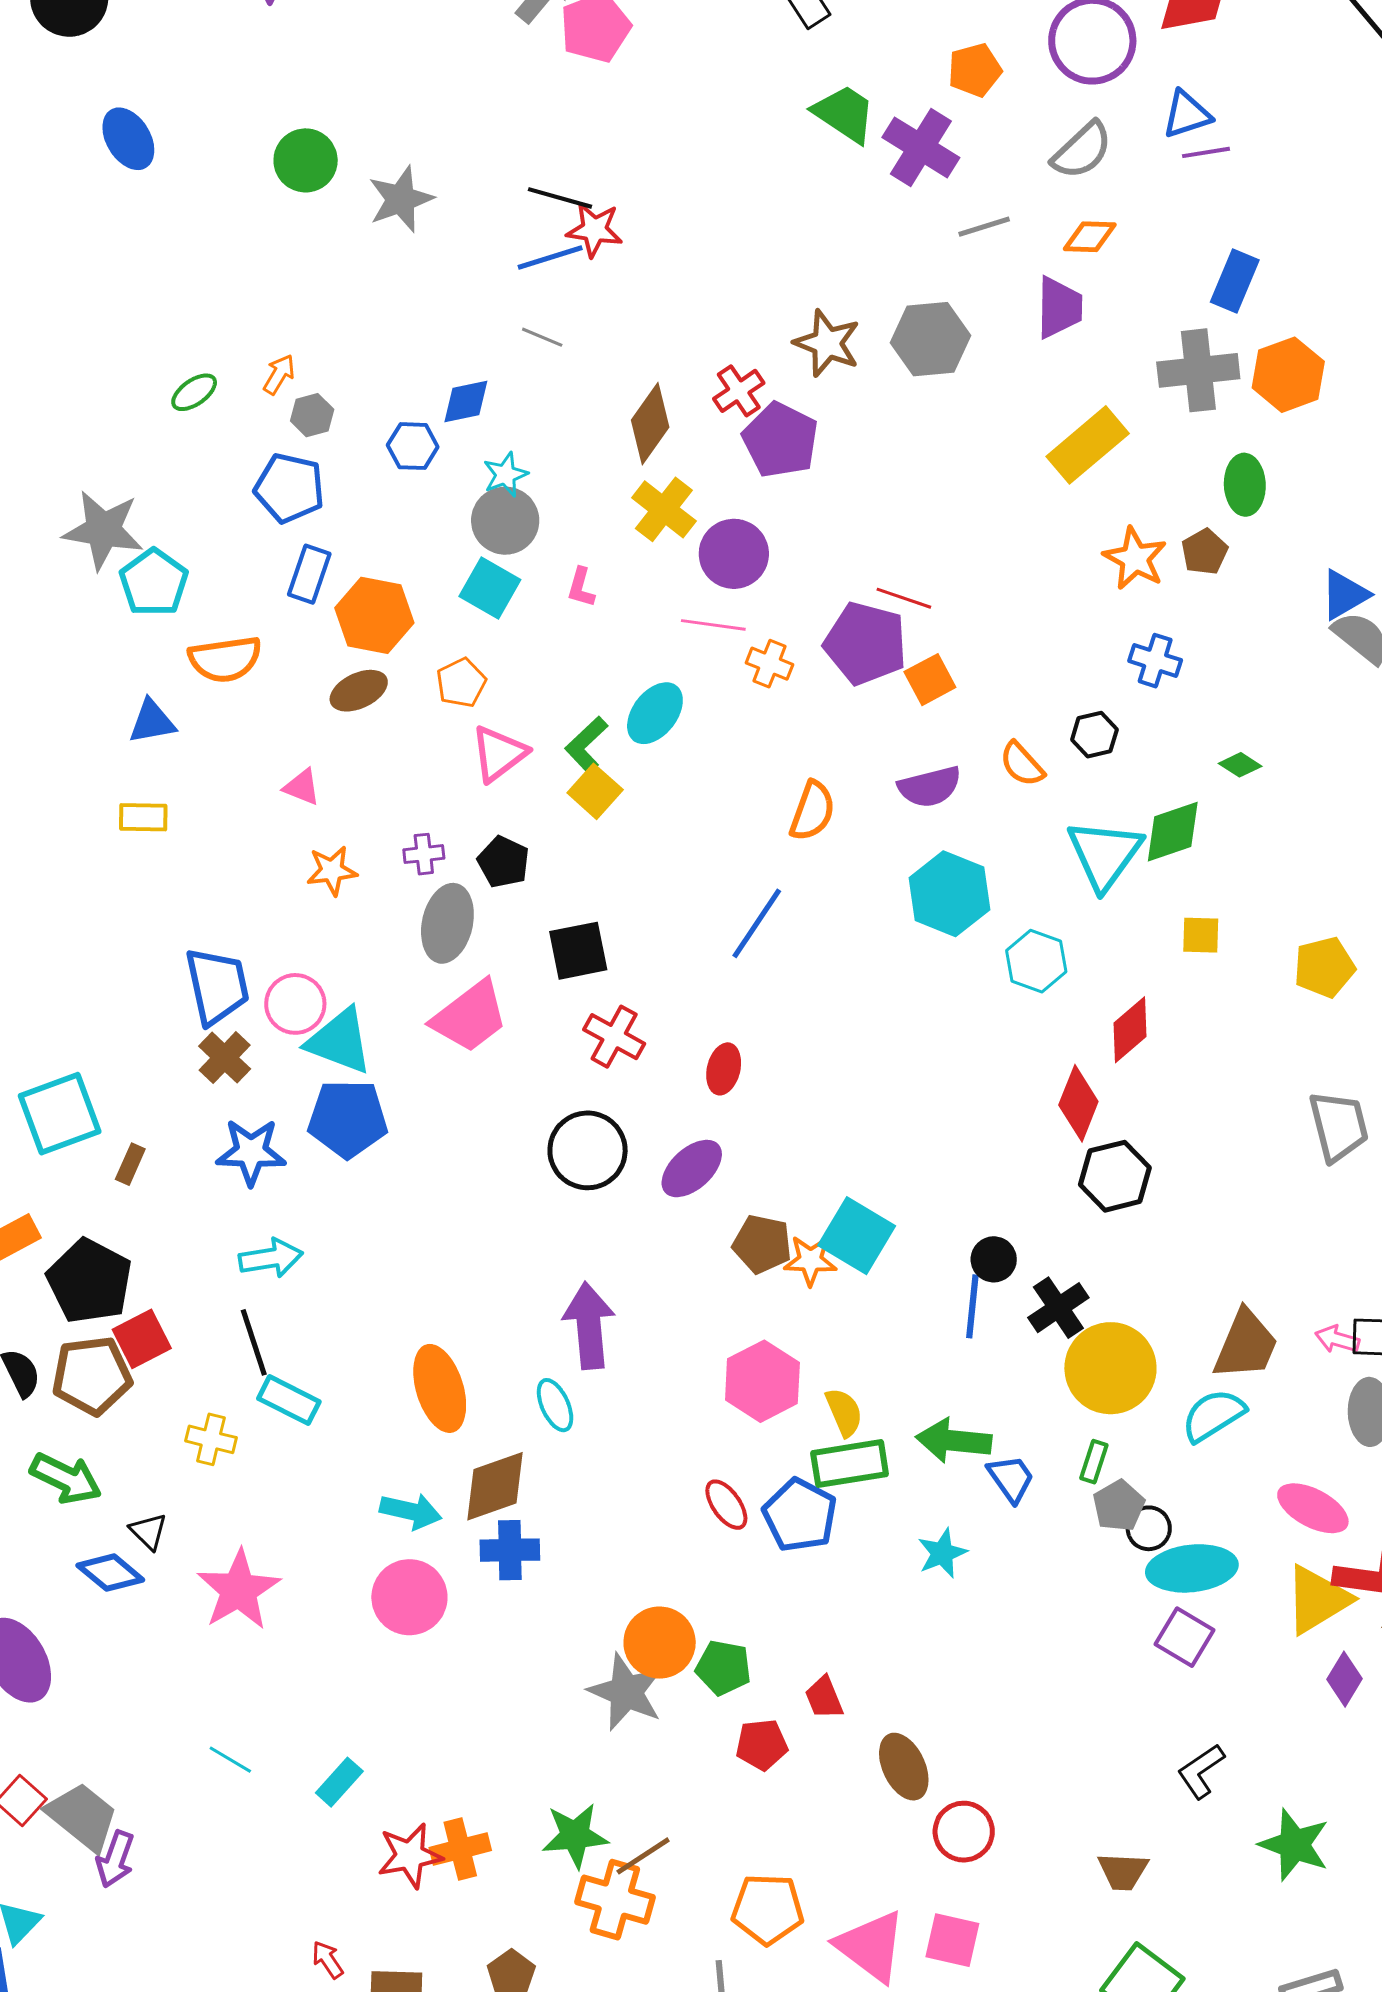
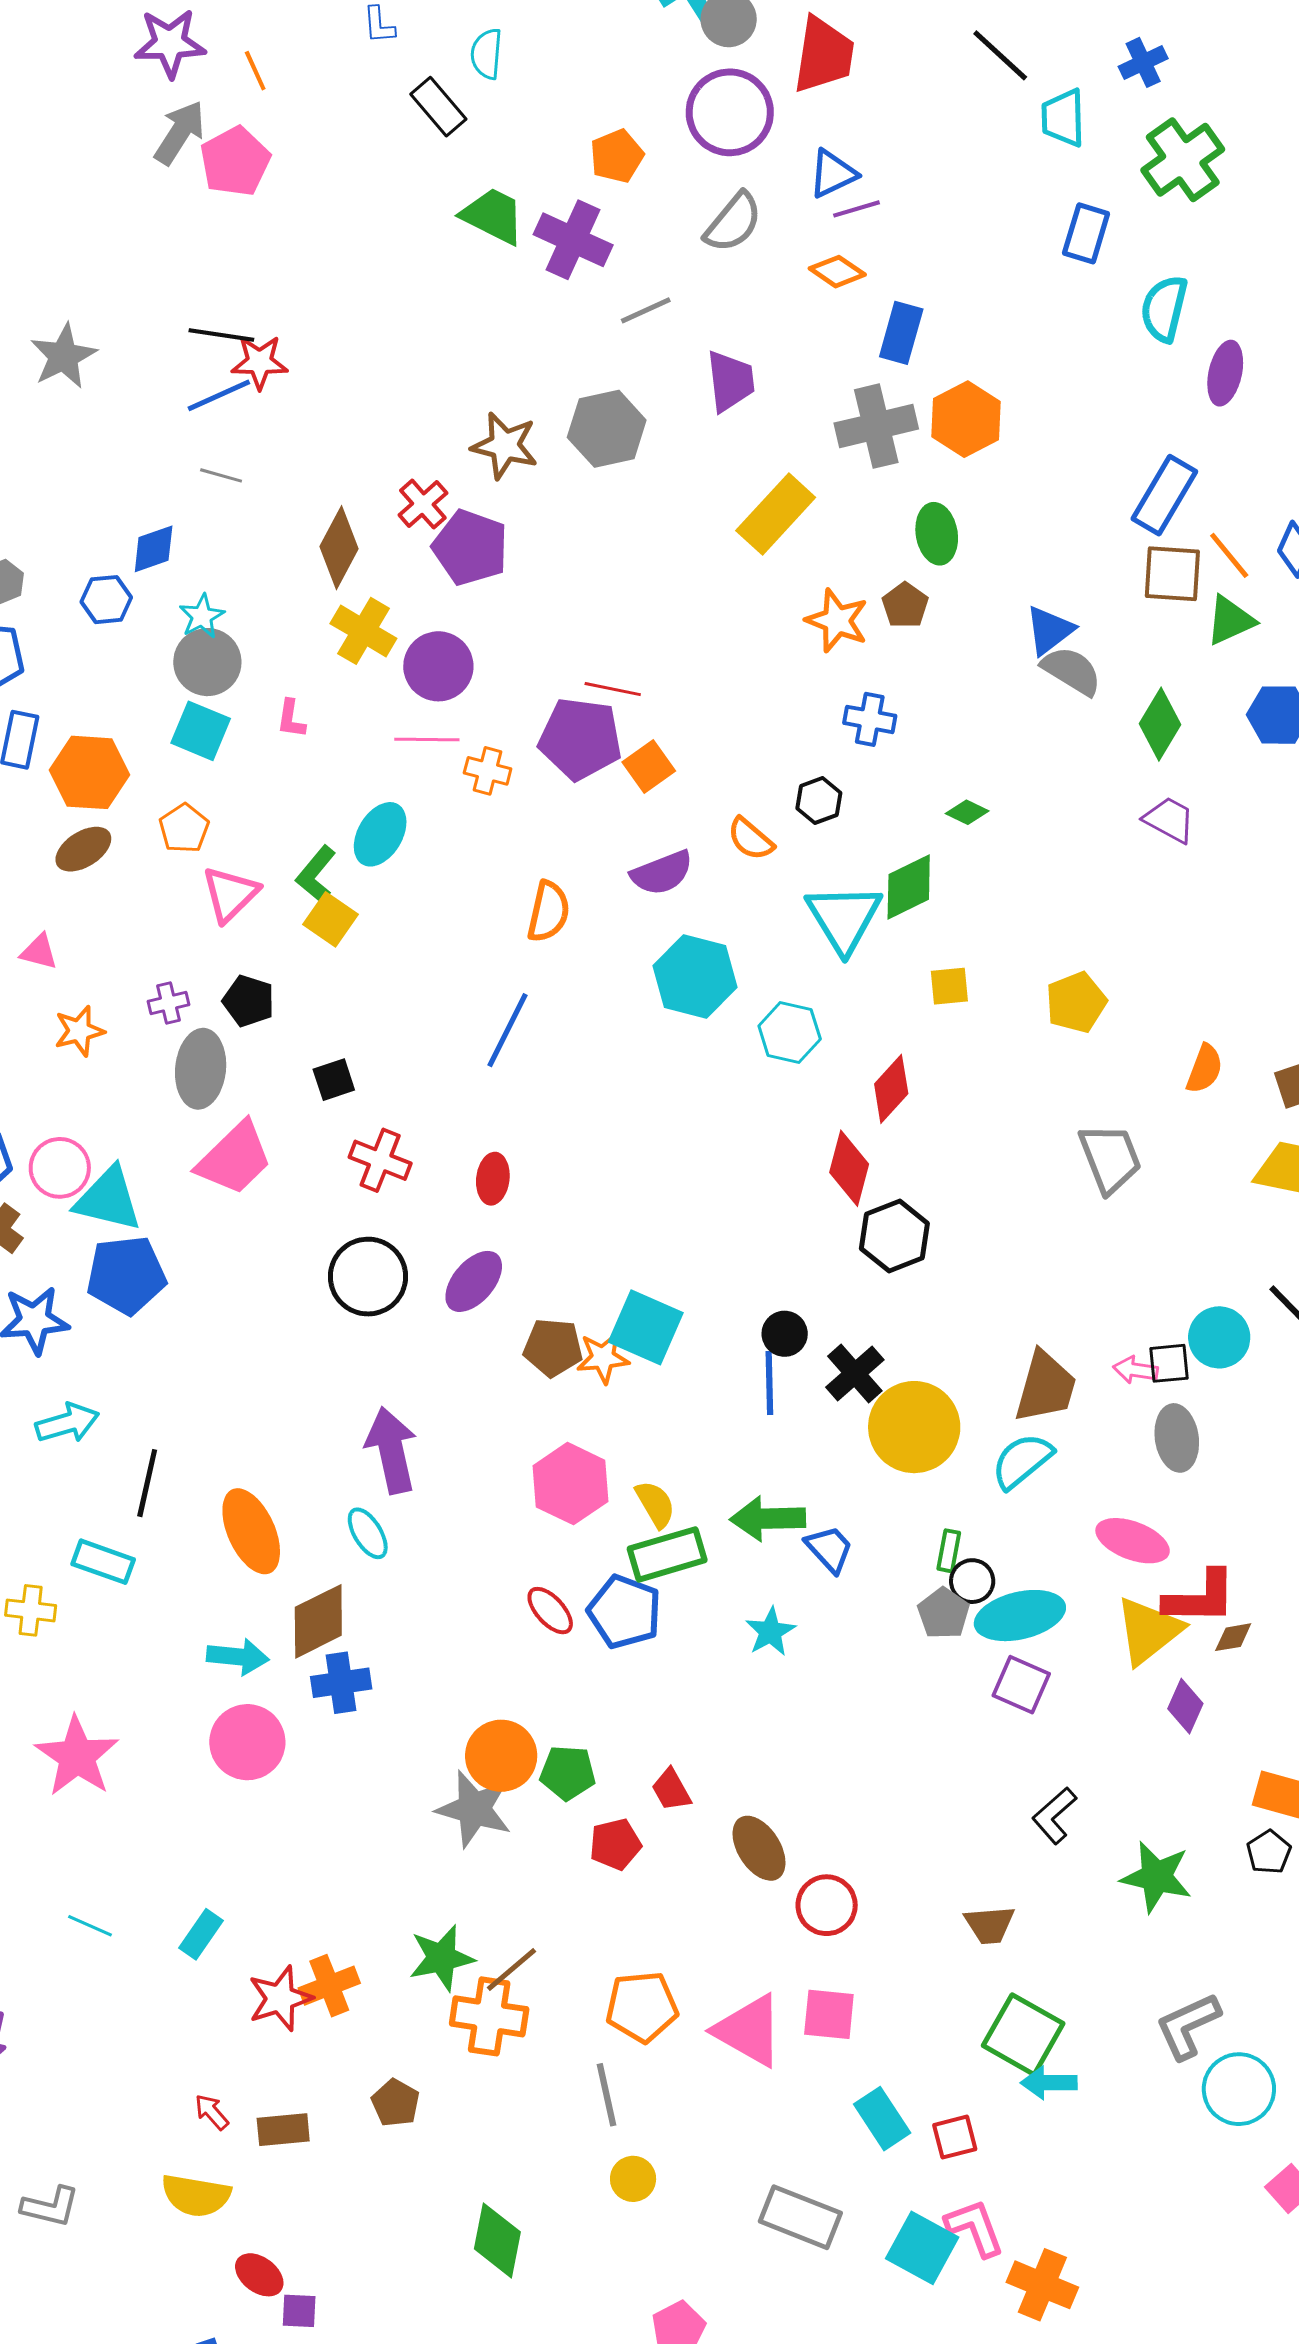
orange diamond: (1090, 237) -> (837, 272), moved, turned 40
black square: (578, 951) -> (334, 1080), size x0.7
black line: (254, 1342) -> (147, 1483), moved, turned 38
green rectangle: (1094, 1462) -> (949, 1551), moved
gray pentagon: (1119, 1506) -> (944, 1613), moved

